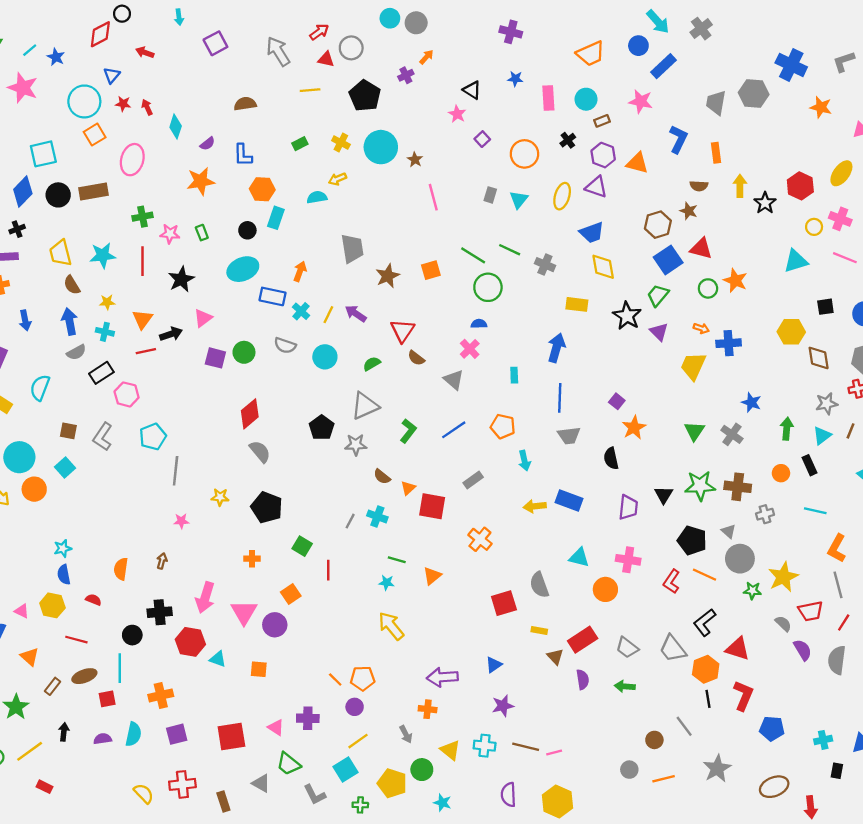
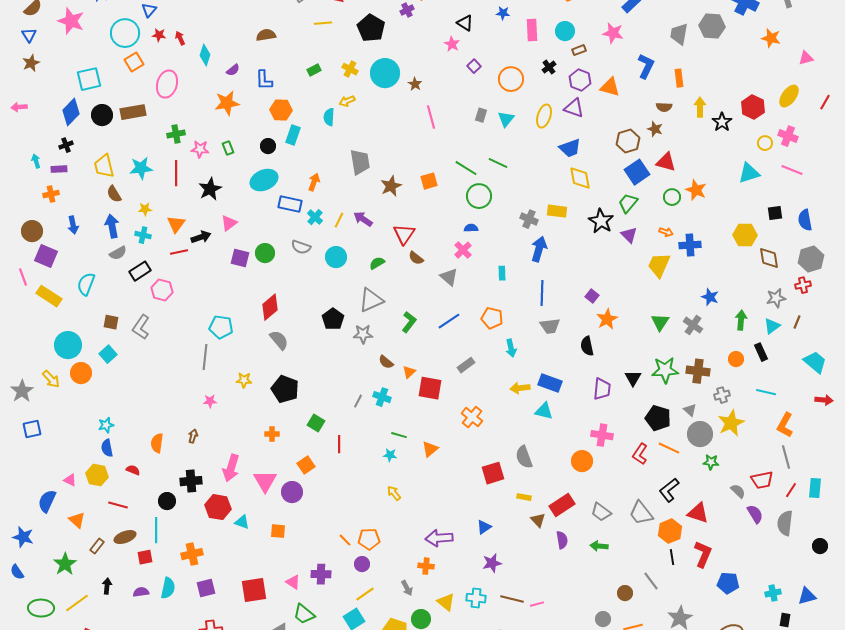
cyan semicircle: (317, 197) -> (329, 117), turned -78
gray cross: (545, 265) -> (529, 219), moved
cyan pentagon: (153, 437) -> (221, 327), moved, turned 30
cyan triangle: (579, 558) -> (544, 411), moved
yellow star: (783, 577) -> (731, 423), moved
yellow arrow: (391, 626) -> (394, 493), size x0.6

